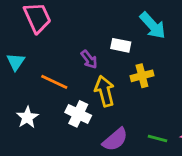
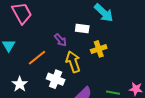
orange line: (54, 82) -> (37, 58), turned -60

